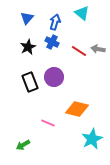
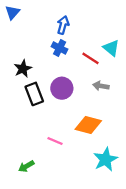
cyan triangle: (82, 13) -> (111, 48), moved
blue triangle: (27, 18) -> (12, 12), moved
black star: (28, 47) -> (23, 69), moved
gray arrow: (98, 49) -> (101, 86), moved

